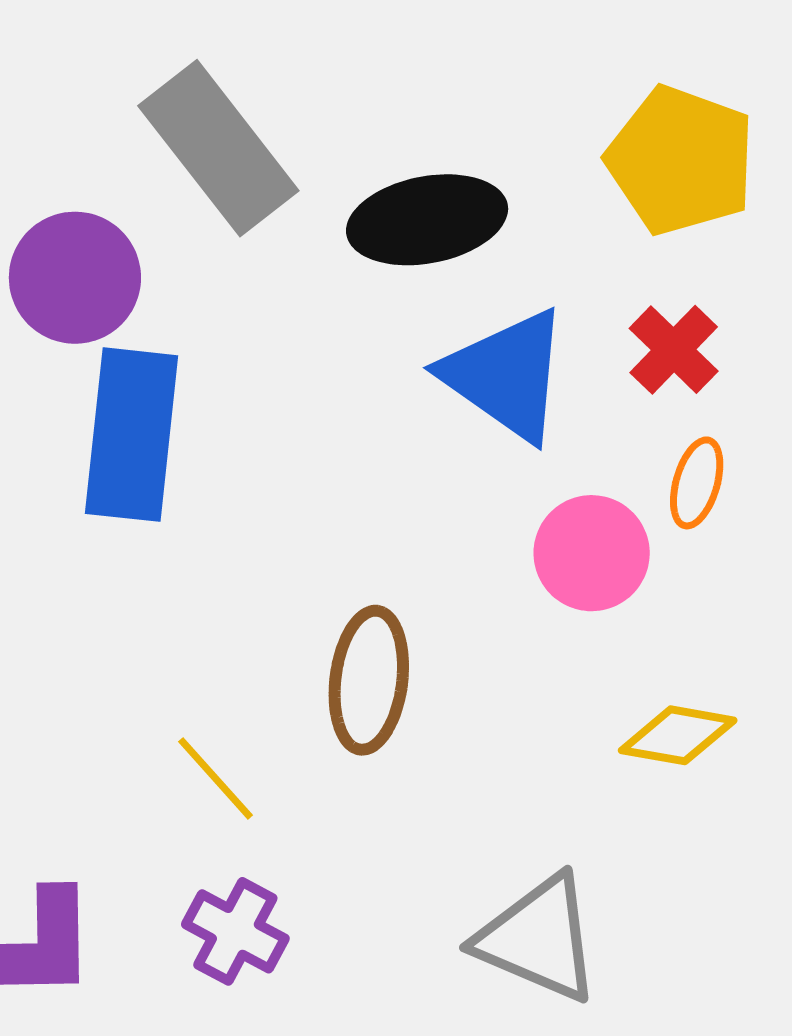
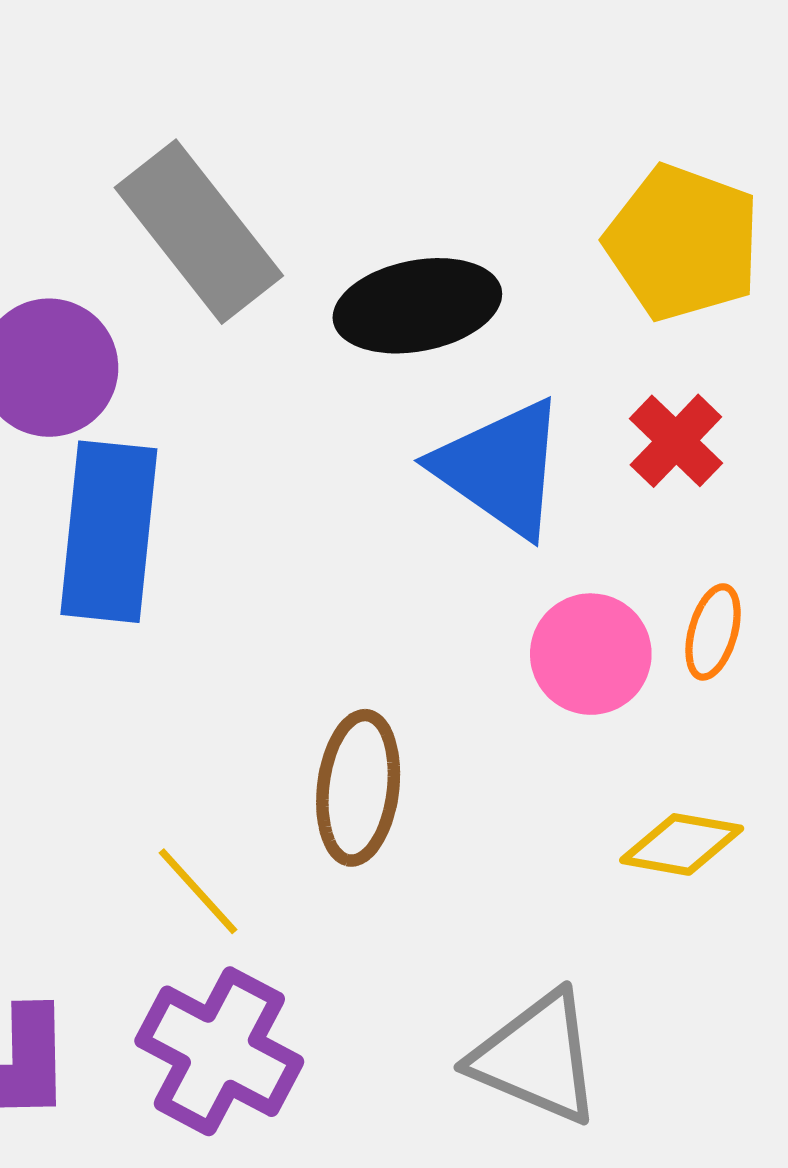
orange ellipse: (697, 483) -> (713, 632), moved
purple cross: (235, 931) -> (219, 1051), size x1.5

